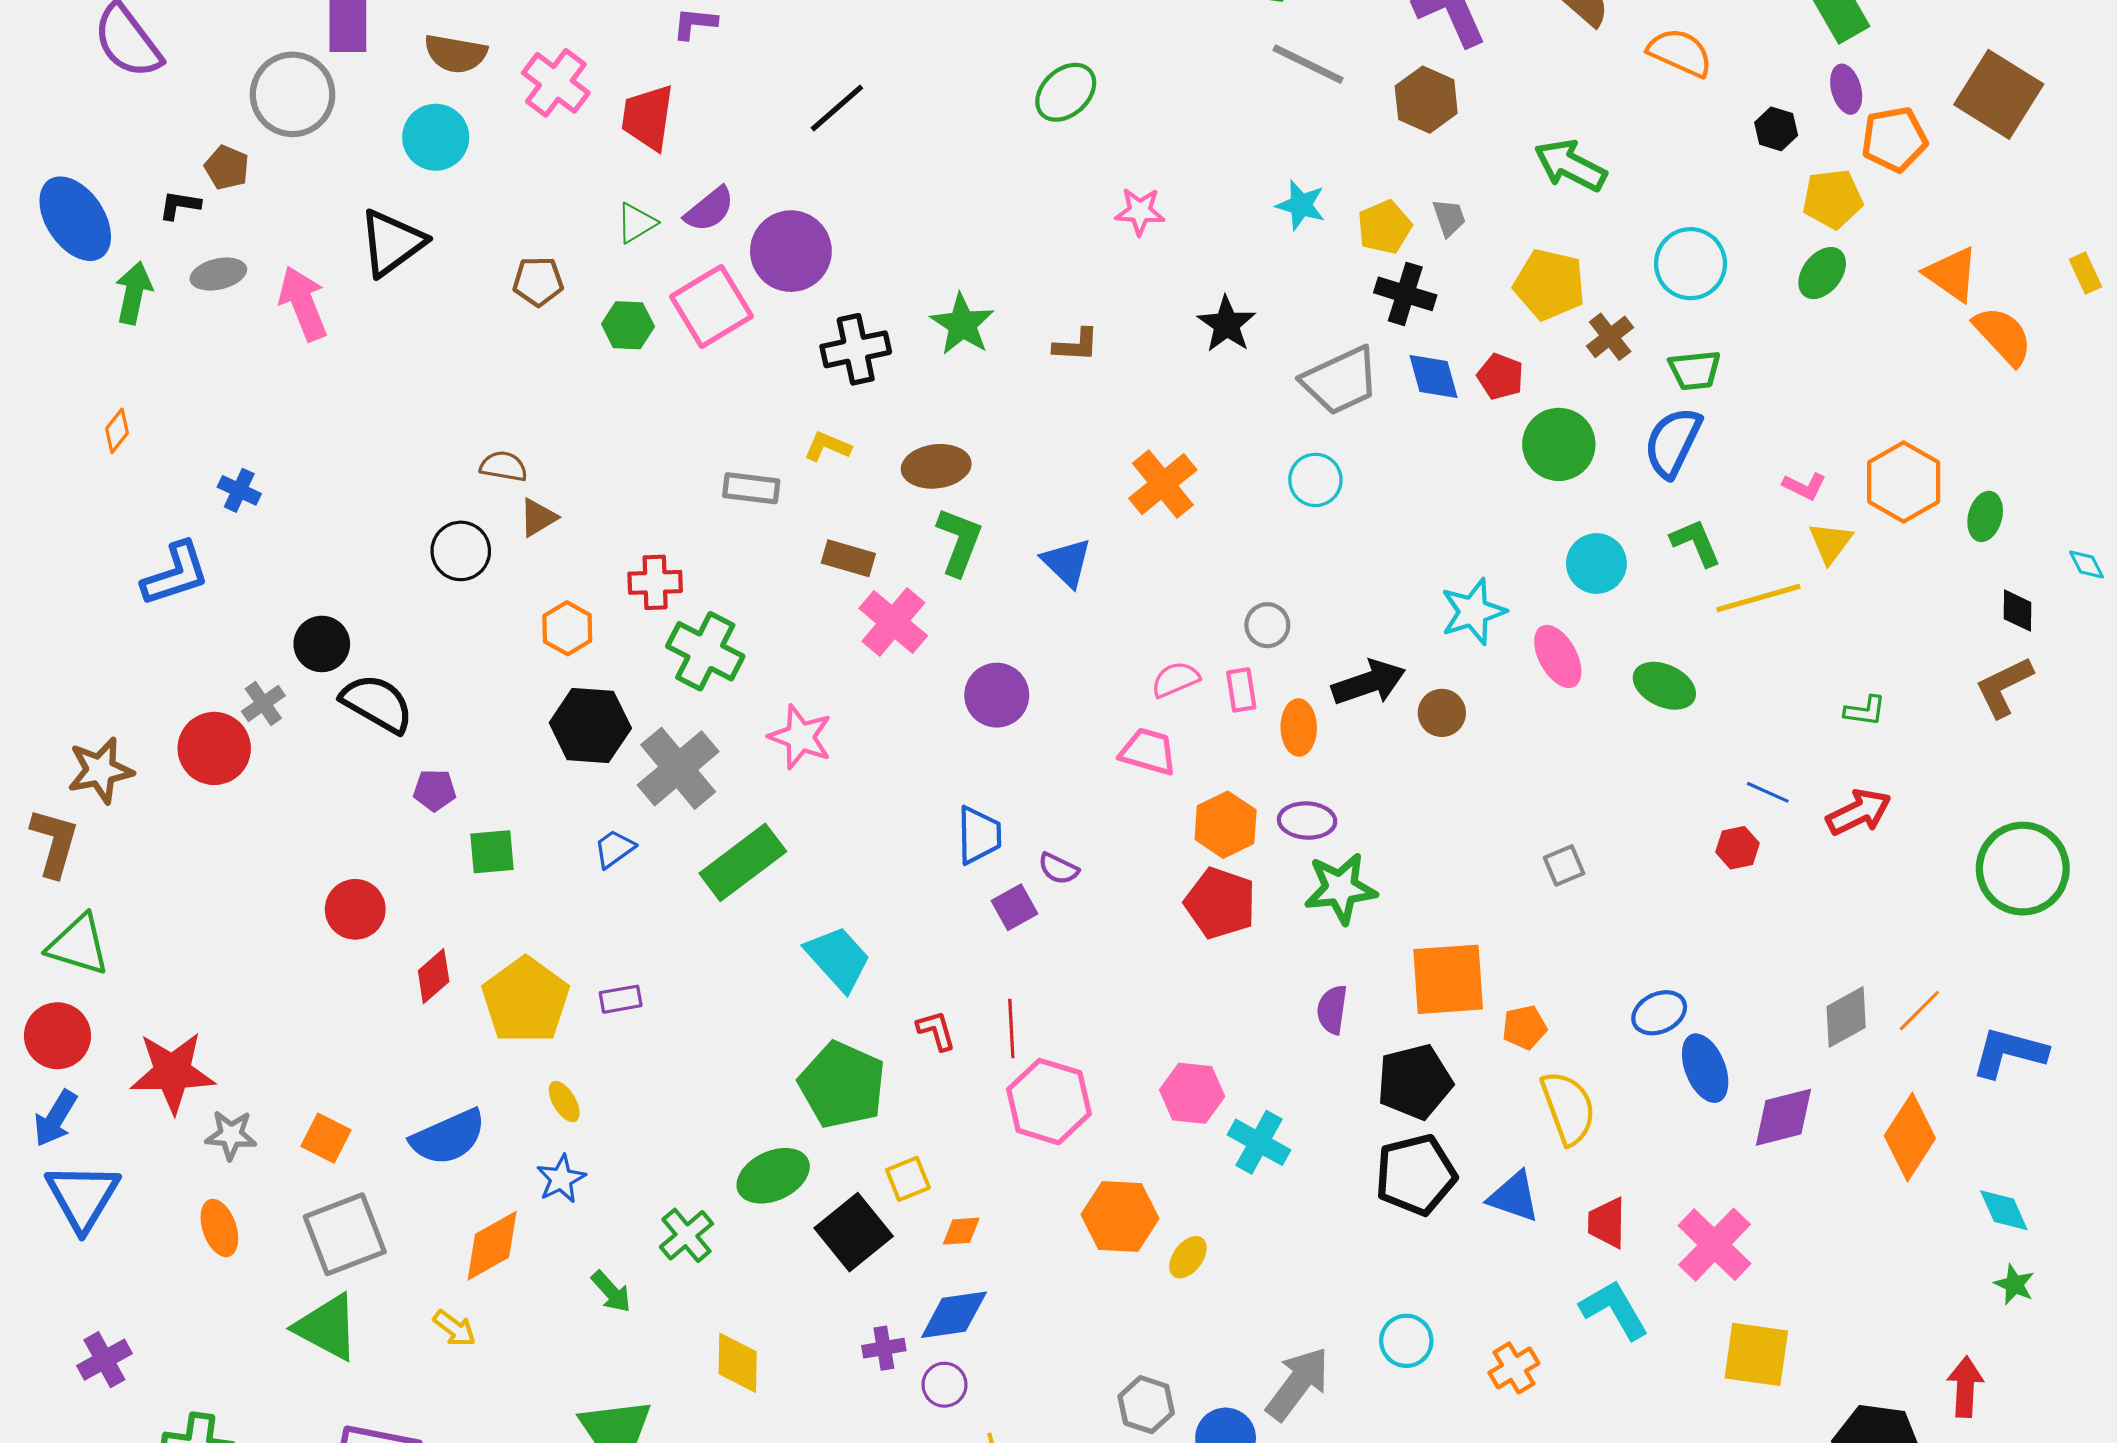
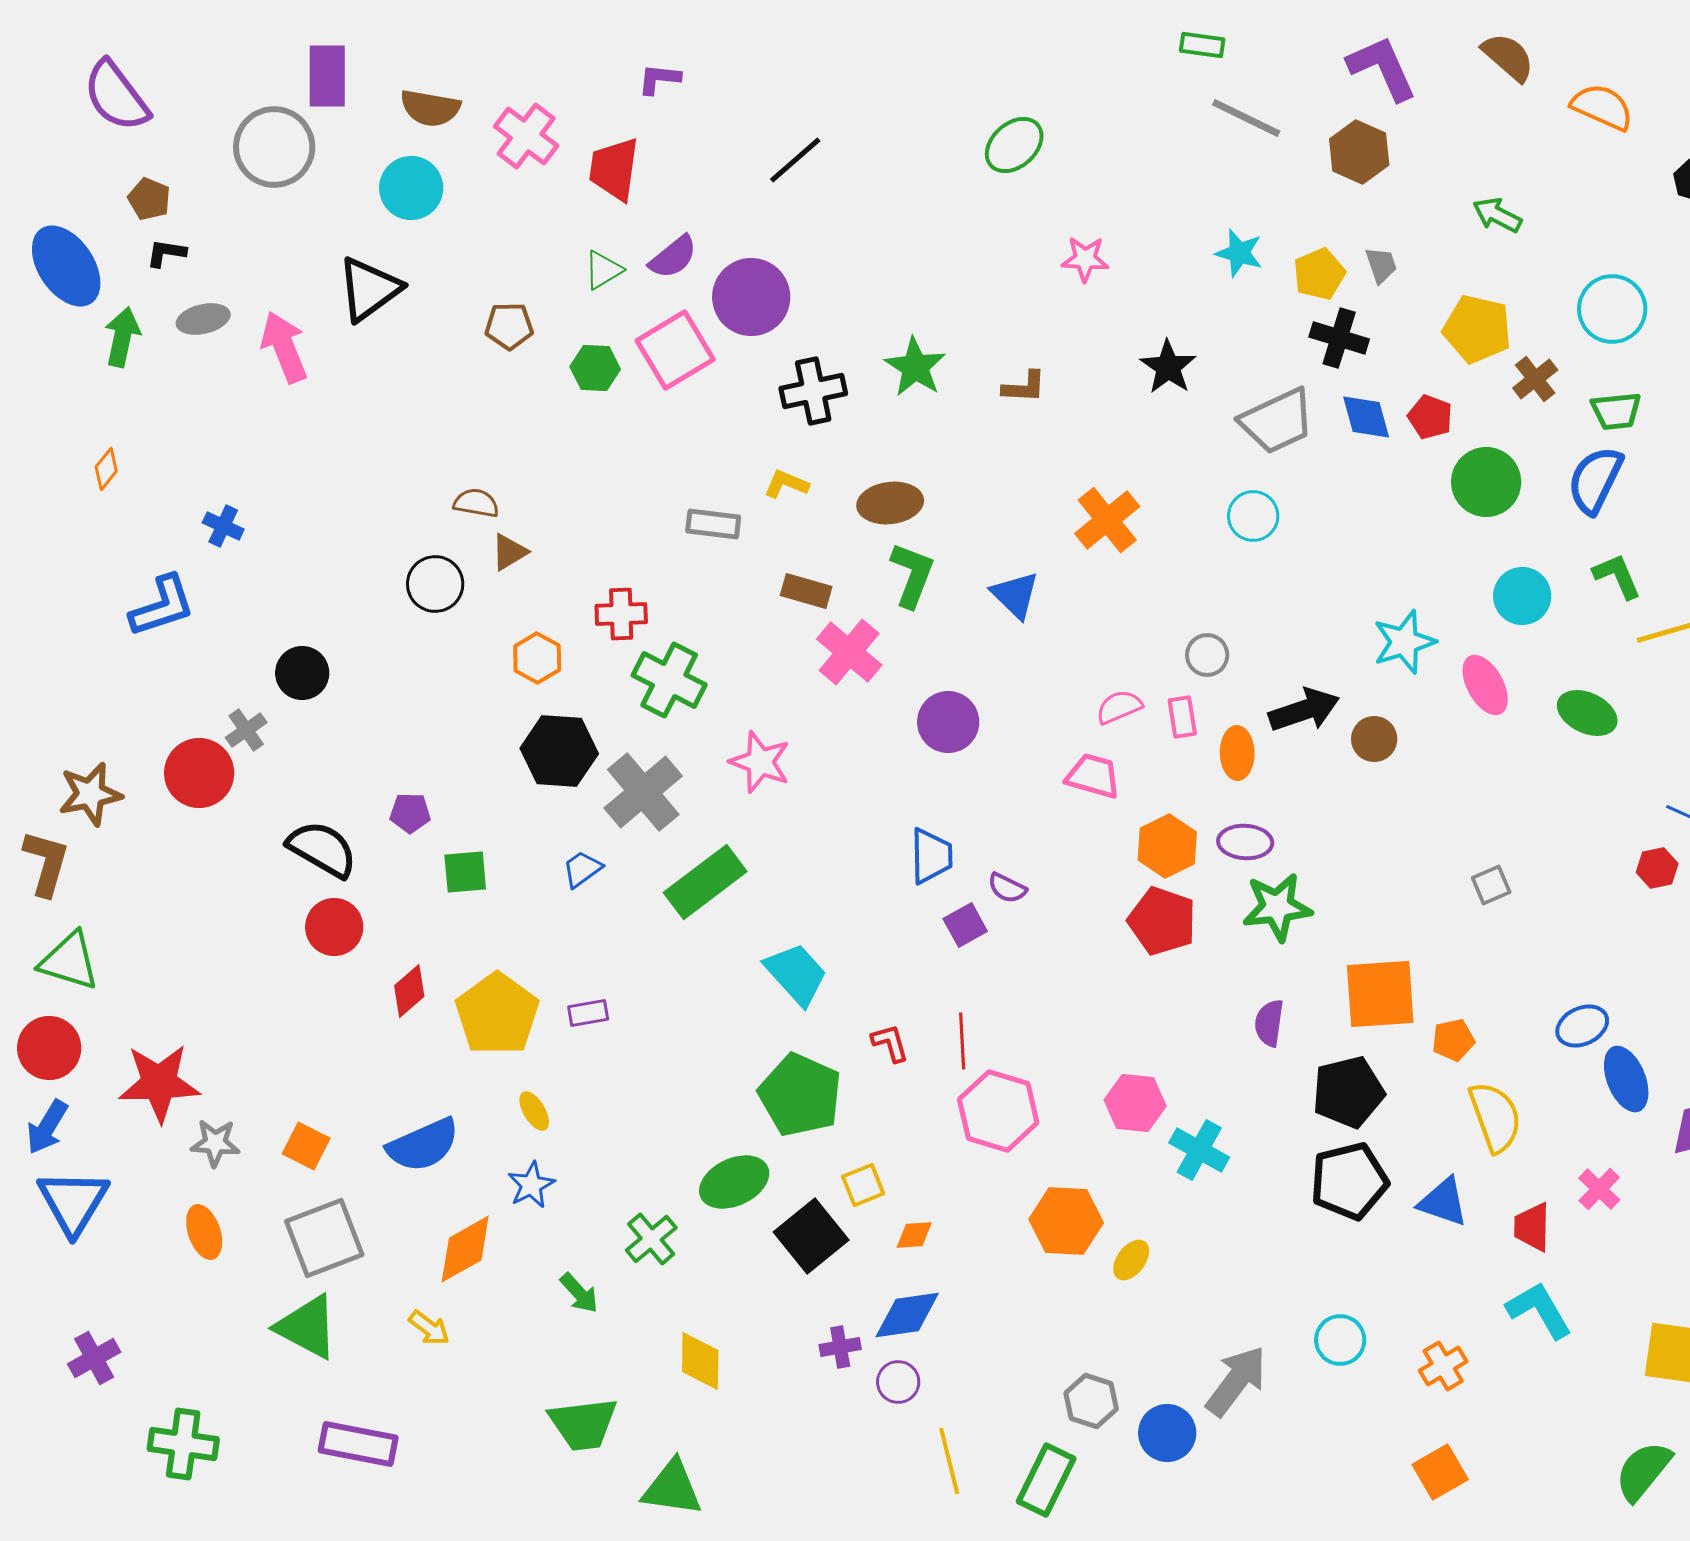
green arrow: (1570, 165) -> (1497, 215), size x0.7
brown pentagon: (227, 168) -> (149, 199), moved
black semicircle: (377, 703) -> (322, 849), moved
pink cross: (1715, 1245) -> (1599, 1189), moved, size x0.6

